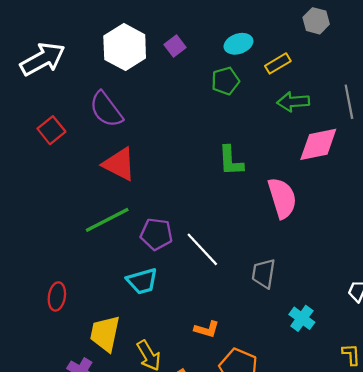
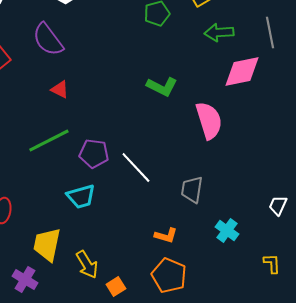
green L-shape: (231, 161) -> (162, 86), turned -60
red triangle: (119, 164) -> (60, 90), size x0.6
orange L-shape: (207, 329) -> (166, 236), moved

